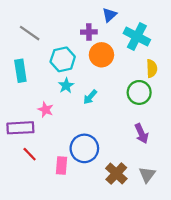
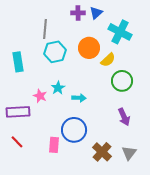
purple cross: (89, 32) -> (78, 13), moved
gray line: (30, 33) -> (45, 29), moved, turned 60
yellow semicircle: (152, 68) -> (108, 60), moved, turned 49
cyan star: (66, 86) -> (58, 88), moved
cyan arrow: (90, 97) -> (79, 98), moved, turned -128
red line: (30, 154) -> (17, 142), moved

